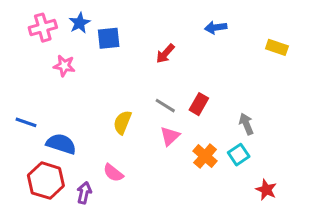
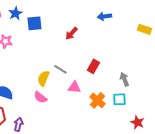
gray line: (165, 106) -> (60, 69), moved
pink triangle: (170, 136) -> (74, 87), turned 48
cyan square: (239, 155) -> (119, 99), turned 32
pink semicircle: (113, 173) -> (40, 97), moved

